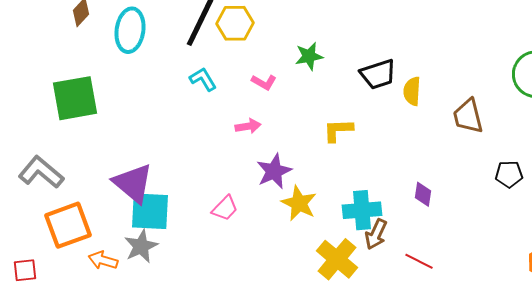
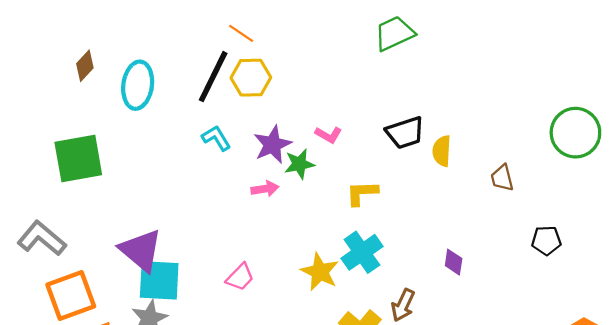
green star: (309, 56) -> (299, 164), moved
pink L-shape: (264, 82) -> (329, 135), moved
brown trapezoid: (468, 116) -> (502, 178), size x0.7
purple star: (274, 171) -> (272, 145), moved
cyan cross: (362, 210) -> (362, 252), moved, turned -30

